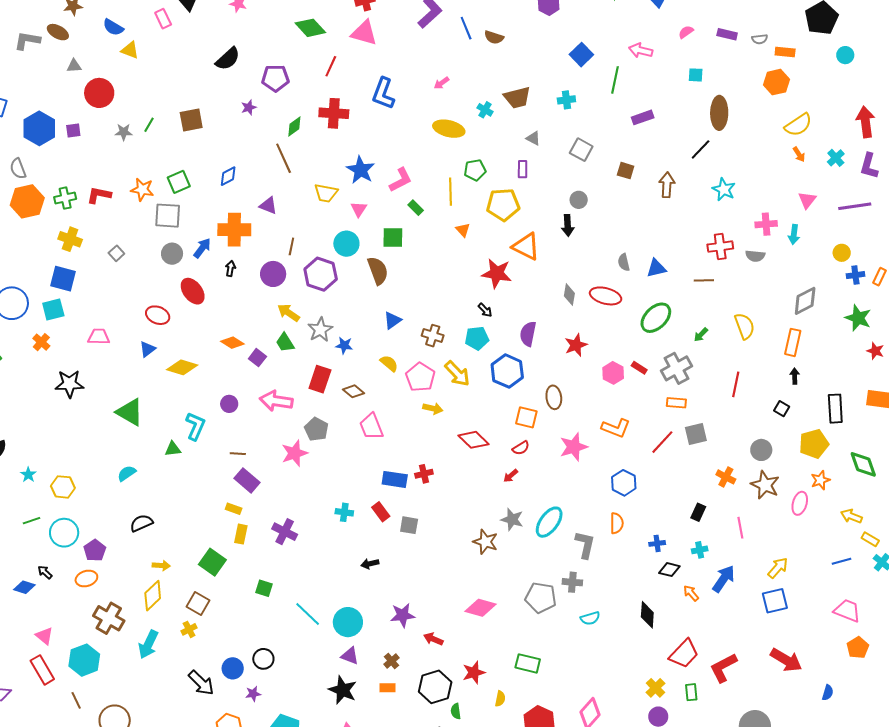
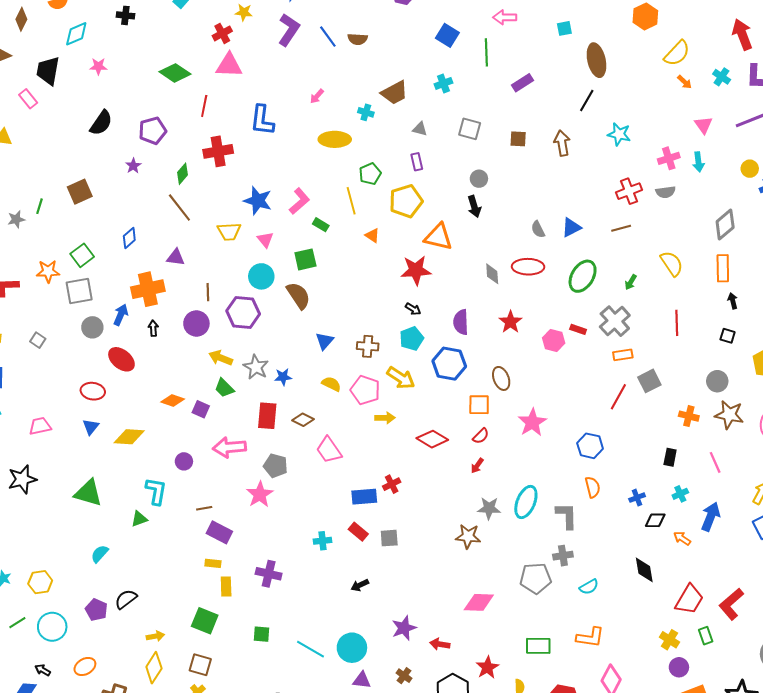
orange L-shape: (616, 428) -> (590, 637), moved
purple pentagon: (95, 550) -> (96, 610), moved

